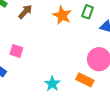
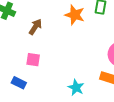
brown arrow: (25, 12) -> (35, 27), moved

